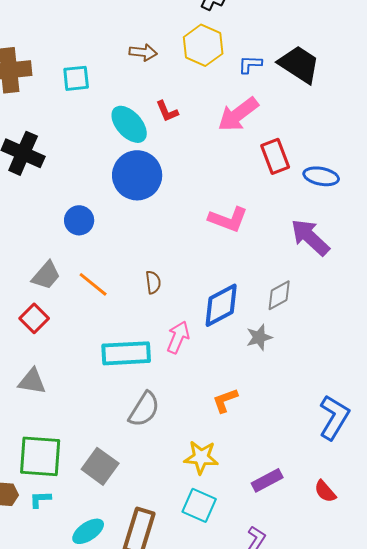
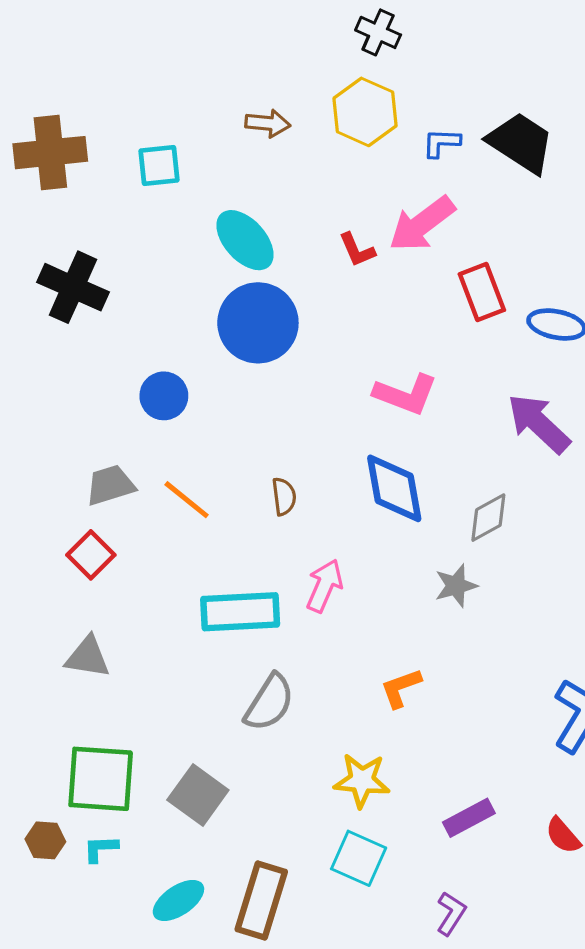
red L-shape: (167, 111) -> (357, 250), moved
gray trapezoid: (46, 275) -> (110, 485), turned -148
blue diamond: (221, 305) -> (394, 488), moved, turned -72

